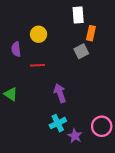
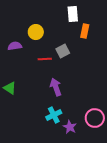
purple semicircle: (16, 49) -> (15, 46), turned 88
gray square: (81, 51) -> (63, 51), moved
red line: (37, 65) -> (45, 59), moved

